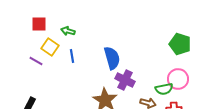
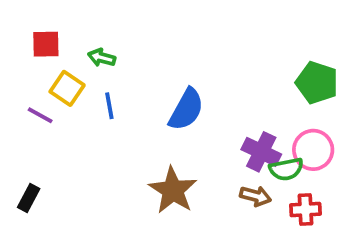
blue semicircle: (112, 58) -> (186, 110), turned 45
purple cross: (125, 80) -> (261, 152), moved

